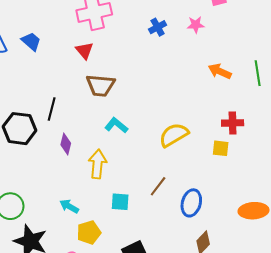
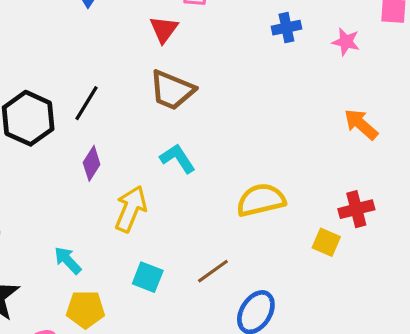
red cross: (233, 123) -> (356, 209), turned -30

